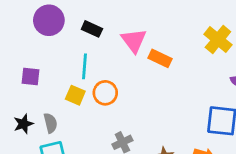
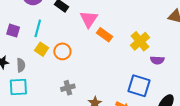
yellow cross: (218, 40) -> (140, 41), moved
cyan line: (84, 66) -> (38, 28), moved

